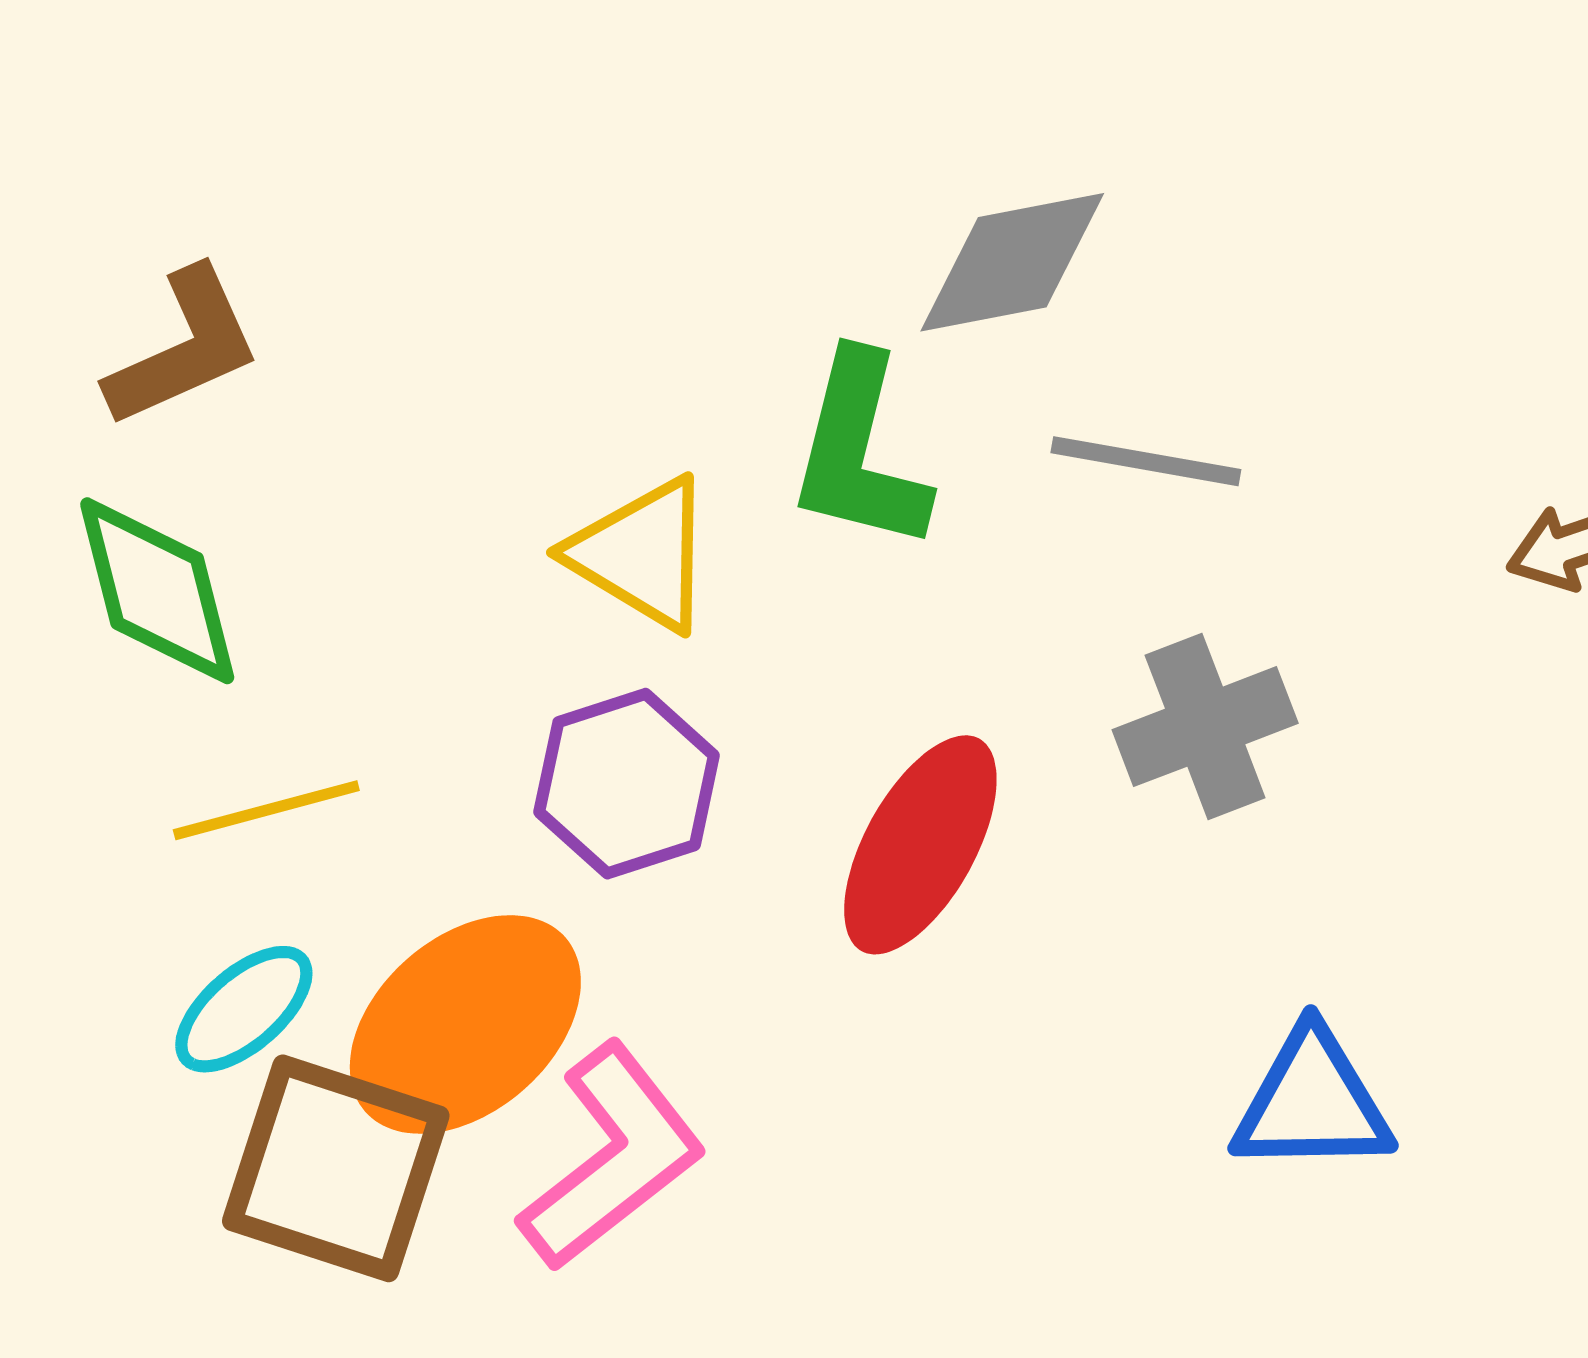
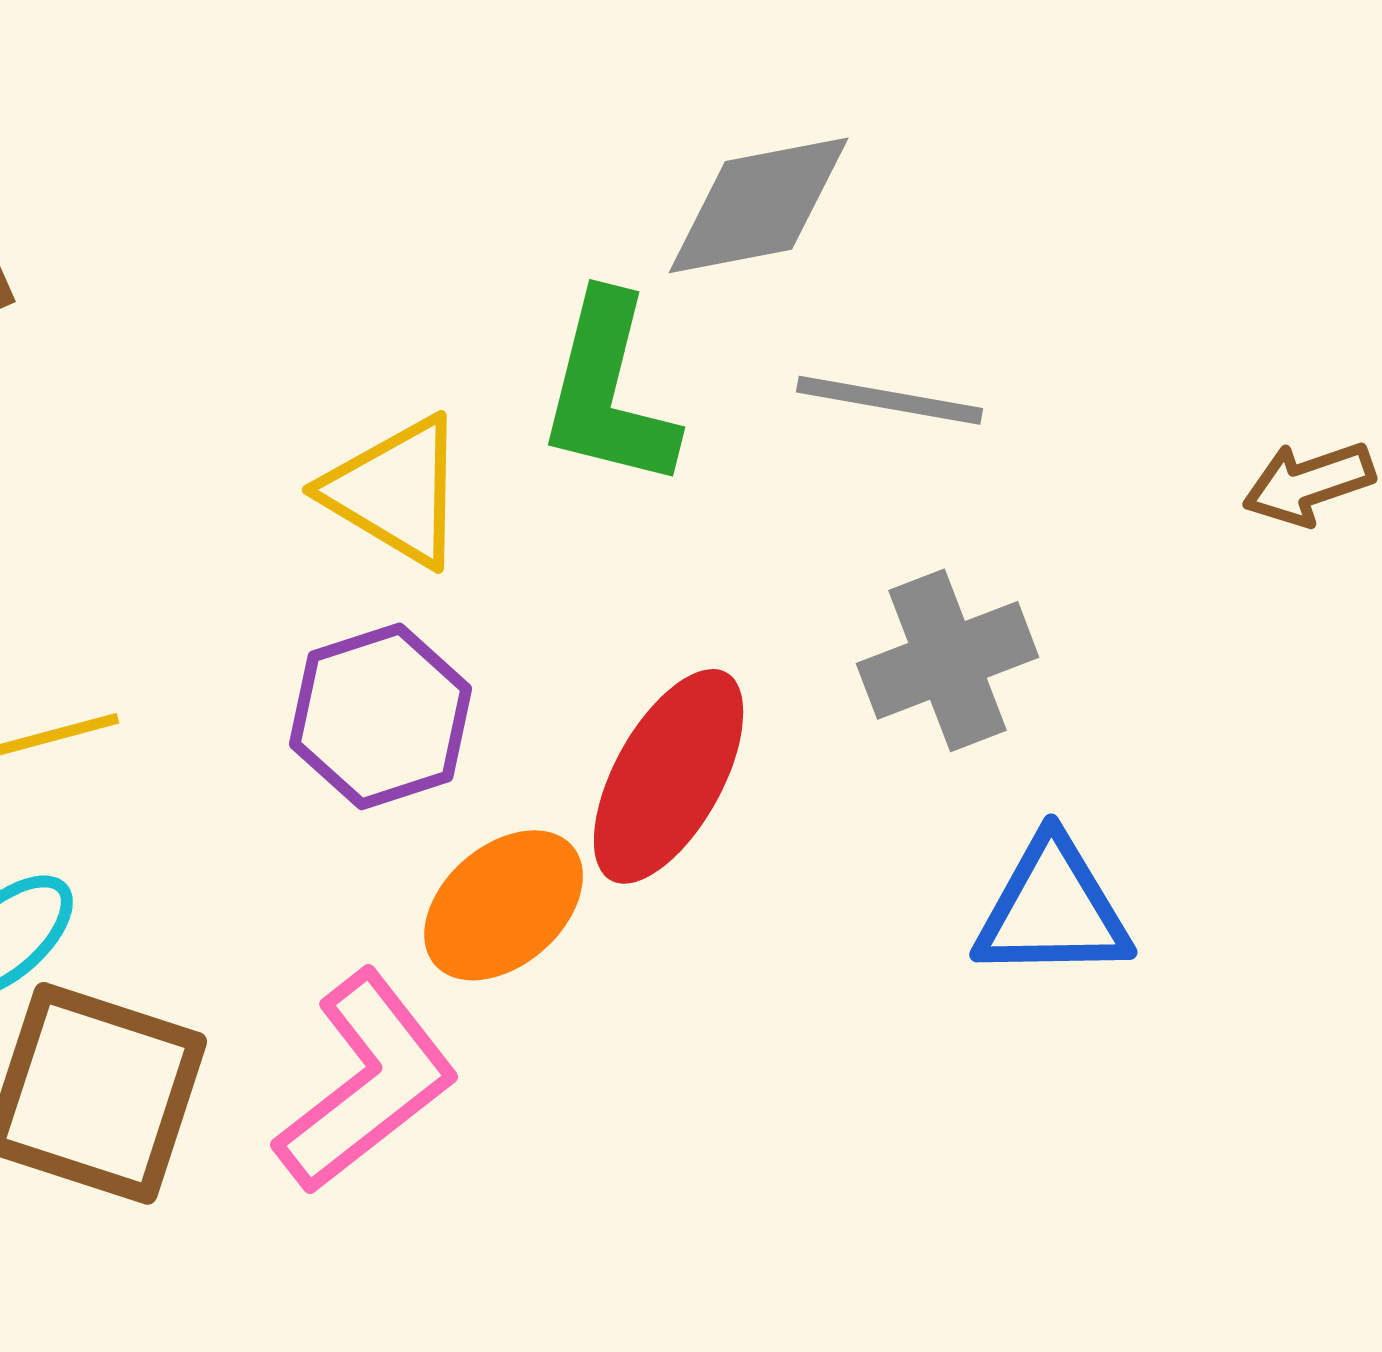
orange ellipse: (465, 1024) -> (504, 905), moved, size x0.7
blue triangle: (1312, 1102) -> (1053, 909), moved

